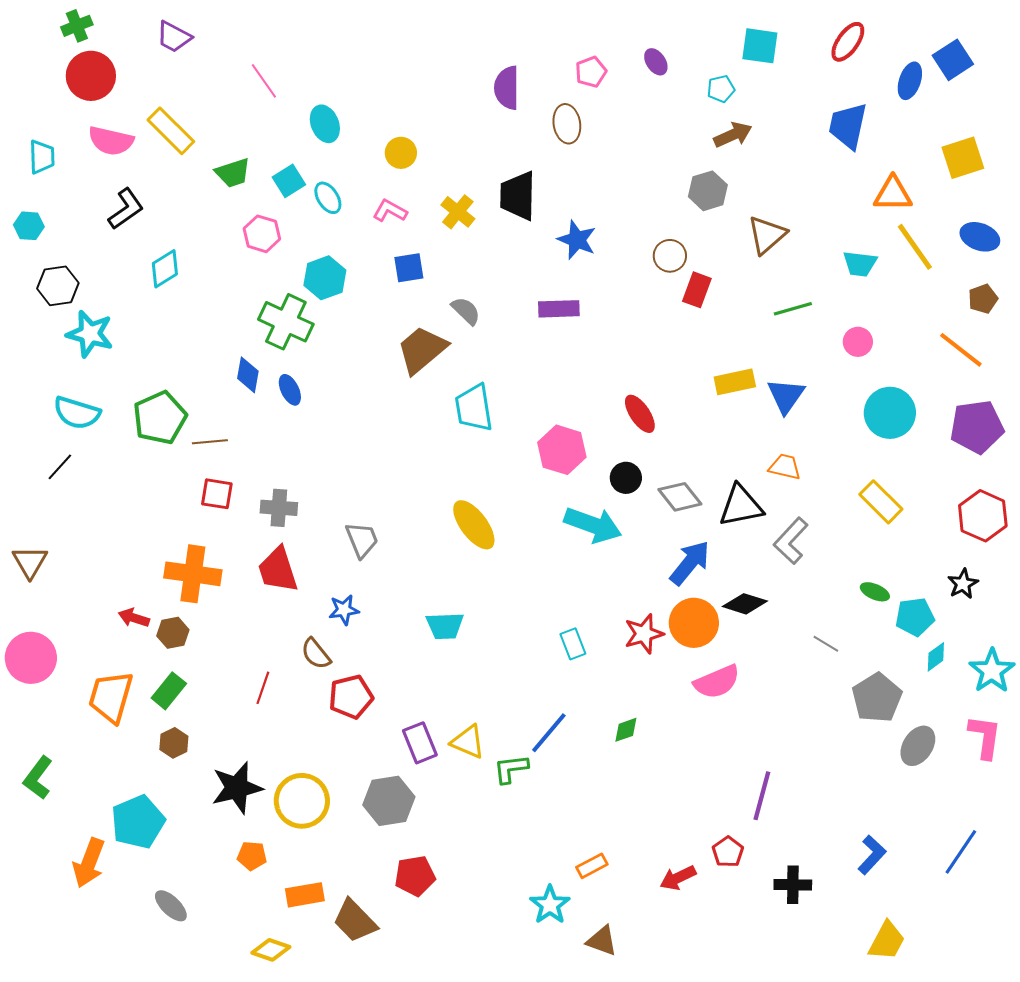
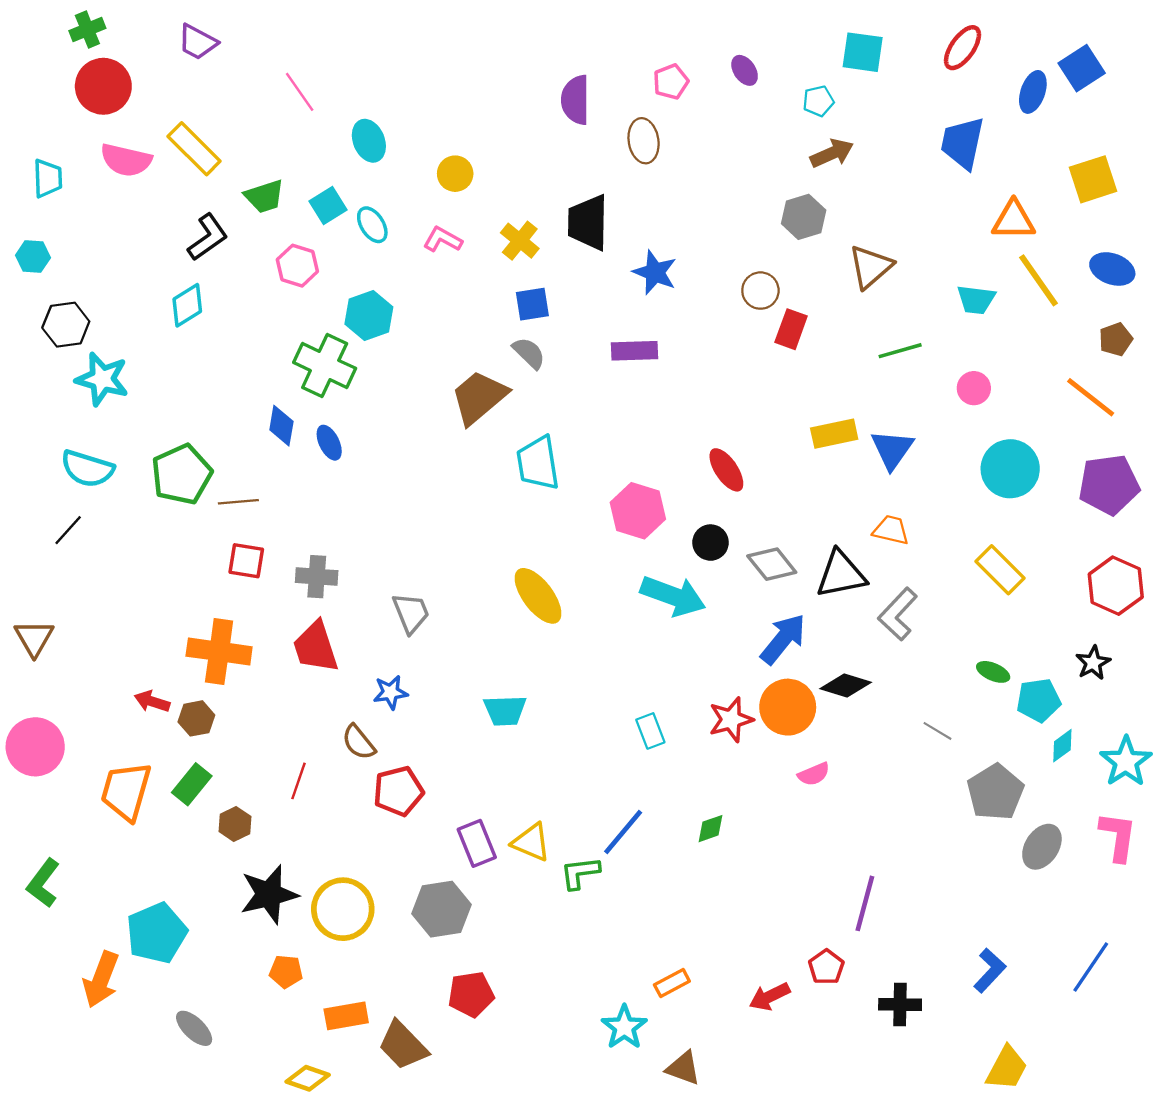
black L-shape: (126, 209) -> (208, 237), moved
blue square: (409, 268) -> (532, 304), moved
pink semicircle: (717, 682) -> (814, 774), size x0.6
brown hexagon: (174, 743) -> (235, 824), moved

